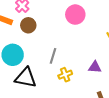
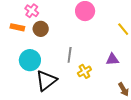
black triangle: (26, 78) -> (46, 81), turned -40

